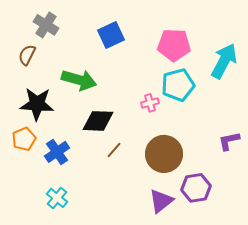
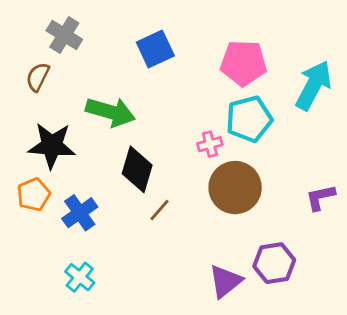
black diamond: (98, 121) -> (137, 169), turned -76
brown circle: (164, 154) -> (235, 188), moved

